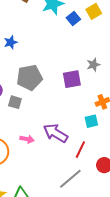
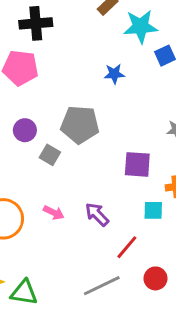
blue star: (11, 42) -> (114, 74), moved
purple square: (72, 79) -> (137, 164), moved
purple arrow: (55, 133) -> (97, 214), size x0.7

